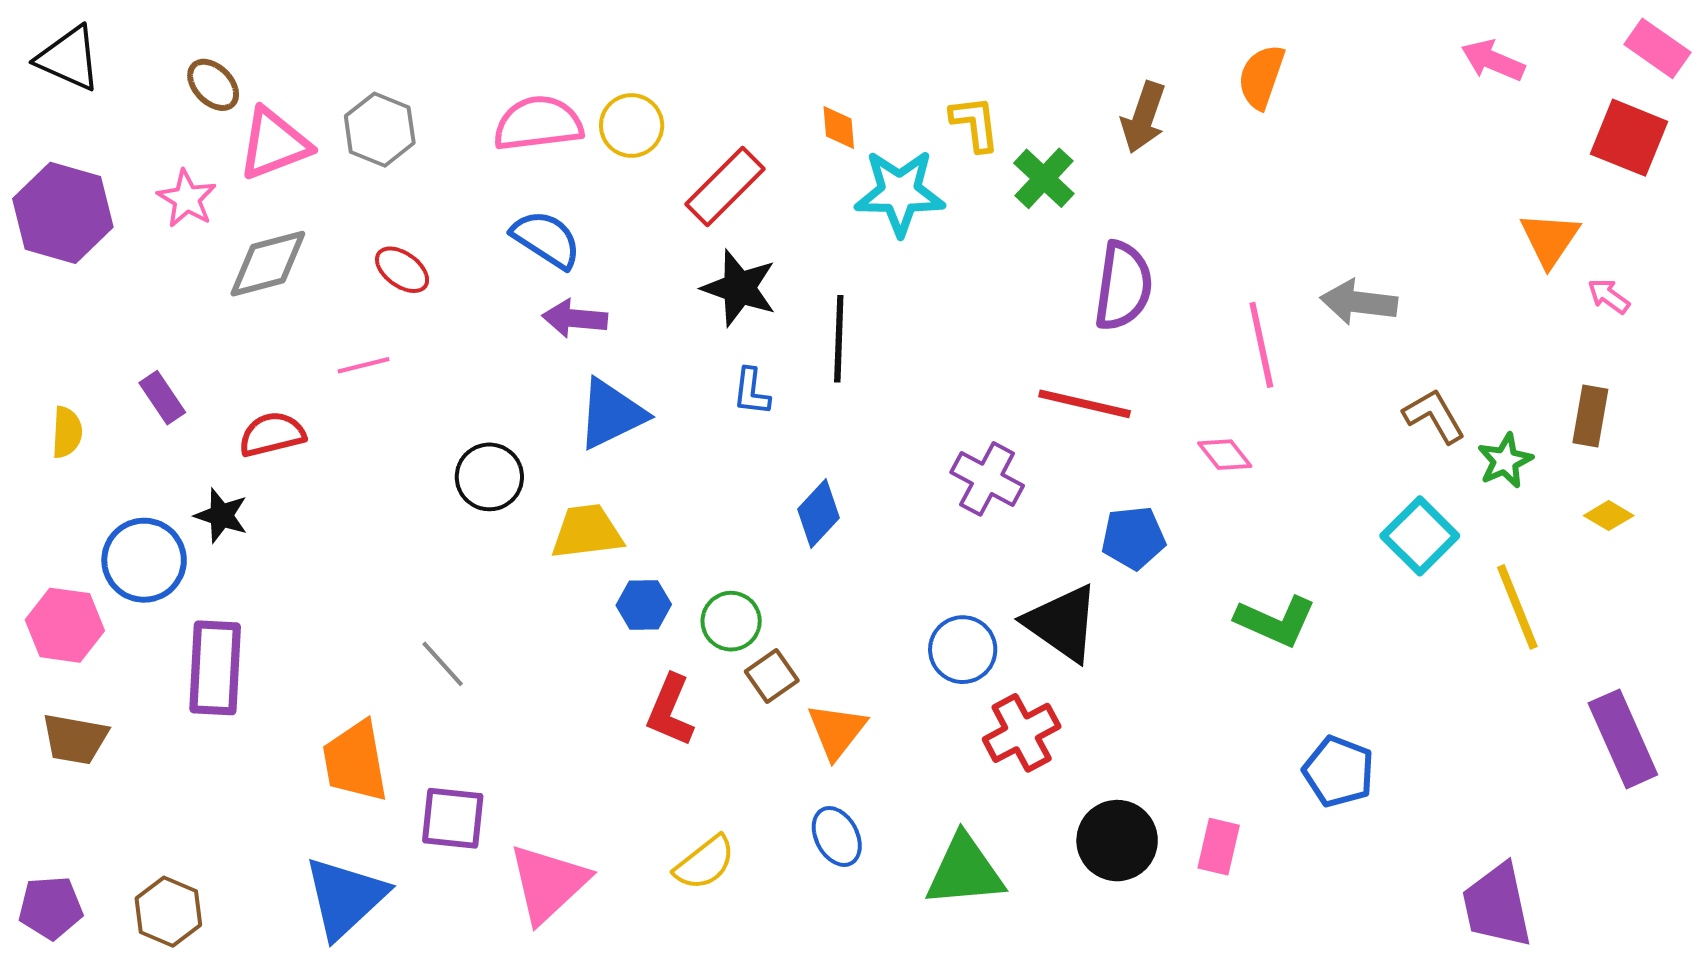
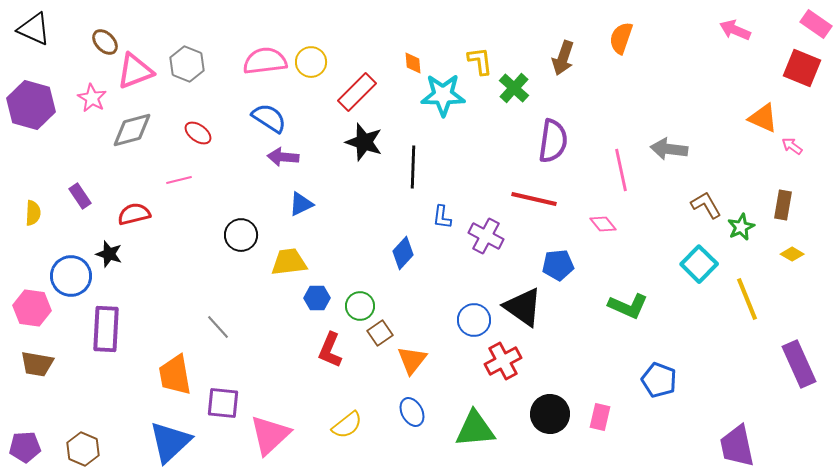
orange triangle: (1550, 239) -> (763, 118), turned -40
blue L-shape: (751, 392) -> (442, 217), moved
blue triangle: (611, 414) -> (301, 204), size x0.7

